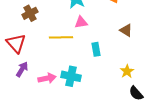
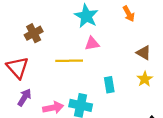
cyan rectangle: (96, 49) -> (109, 85), moved
yellow star: (127, 71) -> (145, 79), moved

